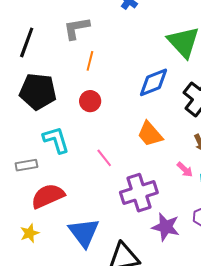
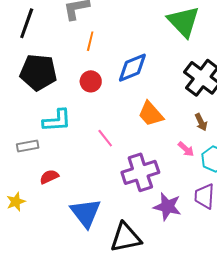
blue diamond: (154, 82) -> (132, 68), moved
cyan L-shape: (56, 140) -> (57, 121), turned 104
red semicircle: (48, 196) -> (49, 177), size x0.6
yellow star: (30, 233) -> (16, 202), moved

